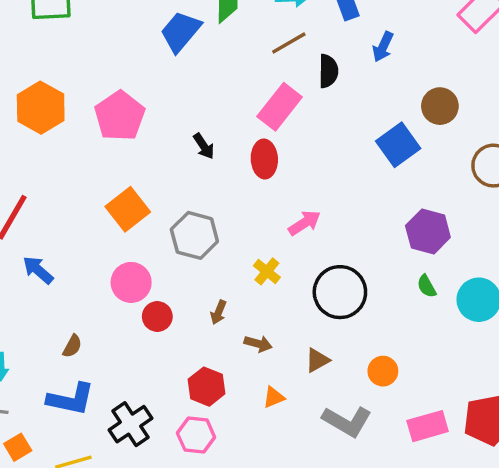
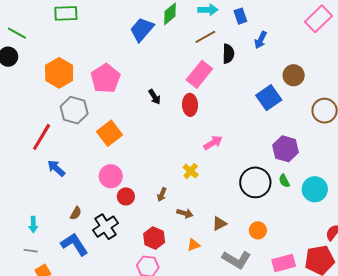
gray hexagon: (194, 235) -> (74, 110), moved
black circle: (340, 292) -> (255, 182), moved
blue L-shape: (71, 399) -> (74, 244), turned -136
black cross: (131, 424) -> (105, 227), moved

